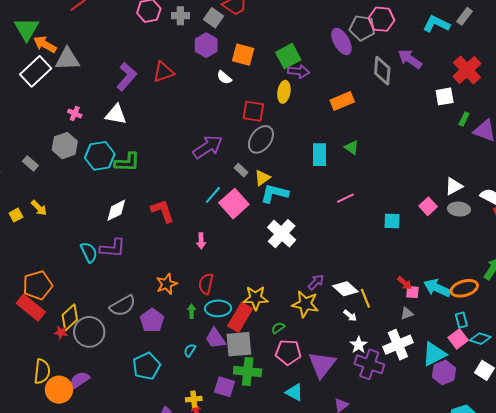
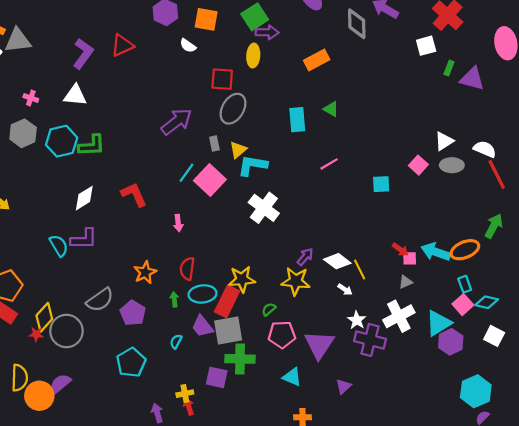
gray rectangle: (241, 170) -> (214, 144), turned 40

